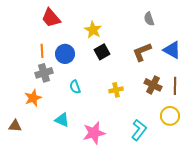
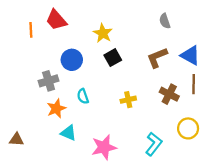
orange line: (42, 51) -> (31, 30), moved
brown line: (175, 86) -> (194, 84), moved
orange star: (33, 98) -> (56, 109), moved

